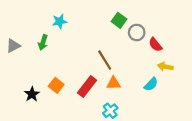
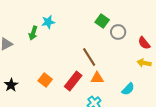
green arrow: (43, 42) -> (33, 33), moved
red semicircle: (155, 45) -> (144, 43), moved
cyan semicircle: (151, 84) -> (128, 89), moved
black star: (32, 94) -> (11, 85), moved

